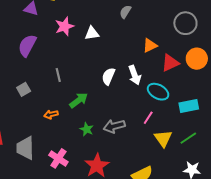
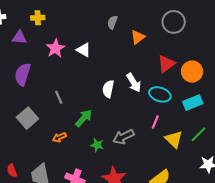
white triangle: (92, 33) -> (84, 50), turned 49
orange triangle: (150, 46) -> (138, 37), moved
orange circle: (197, 59) -> (192, 72), moved
gray square: (24, 89) -> (27, 118), size x1.5

